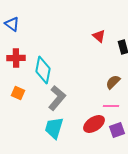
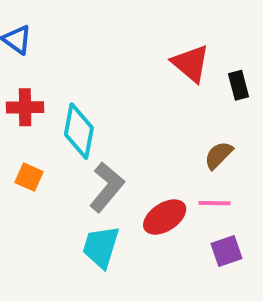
red triangle: (99, 36) -> (191, 63), size x1.5
red ellipse: (94, 124) -> (165, 217), moved

